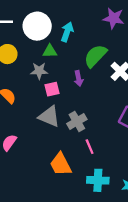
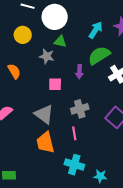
cyan arrow: (67, 32) -> (96, 30), moved
pink square: (52, 89) -> (55, 84), moved
gray triangle: (49, 117) -> (44, 114), moved
gray cross: (77, 121) -> (80, 109), moved

